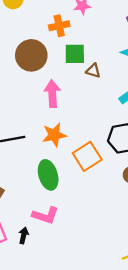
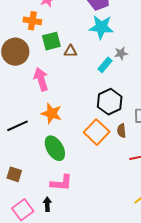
orange cross: (59, 26) -> (32, 21), turned 36
orange star: (54, 135) -> (51, 113), turned -30
orange square: (87, 156) -> (97, 132), moved

